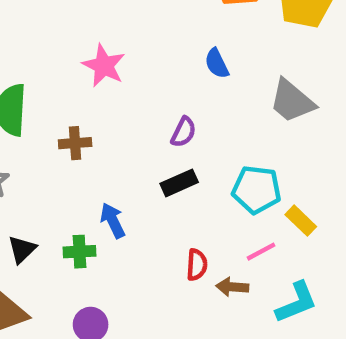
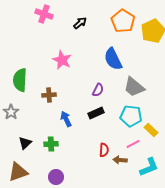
blue semicircle: (217, 63) -> (113, 59), size x1.6
gray trapezoid: (292, 101) -> (134, 87), moved
blue arrow: (113, 221) -> (66, 119), moved

